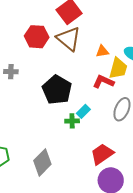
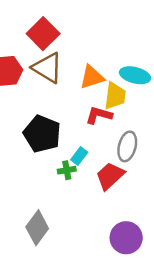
orange triangle: (102, 51) -> (92, 77), size x1.5
red trapezoid: (102, 154) -> (110, 176), moved

